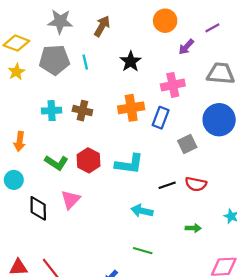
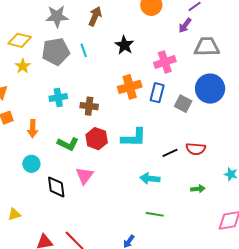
purple arrow: (186, 47) -> (185, 25), moved
brown cross: (82, 111) -> (89, 106), moved
gray square: (187, 144) -> (183, 104), moved, turned -30

